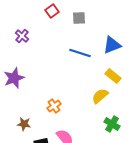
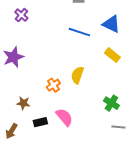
blue triangle: (112, 45) -> (111, 24), turned 48
yellow semicircle: (100, 96) -> (77, 75), moved, turned -30

